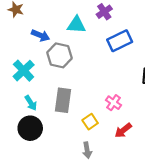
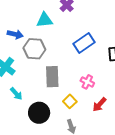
blue rectangle: (120, 41) -> (84, 43), moved
gray rectangle: (63, 100) -> (52, 77), moved
black circle: (30, 128) -> (39, 113), moved

